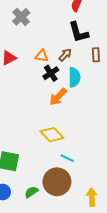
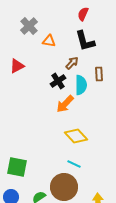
brown rectangle: (96, 55) -> (99, 74), moved
orange triangle: (42, 56) -> (49, 41), moved
yellow diamond: (52, 135) -> (76, 136), moved

